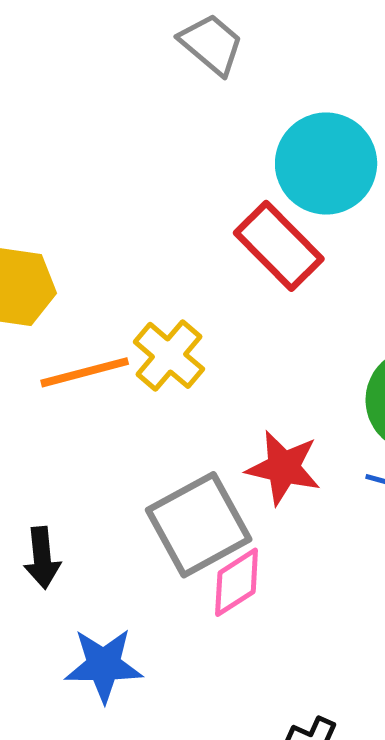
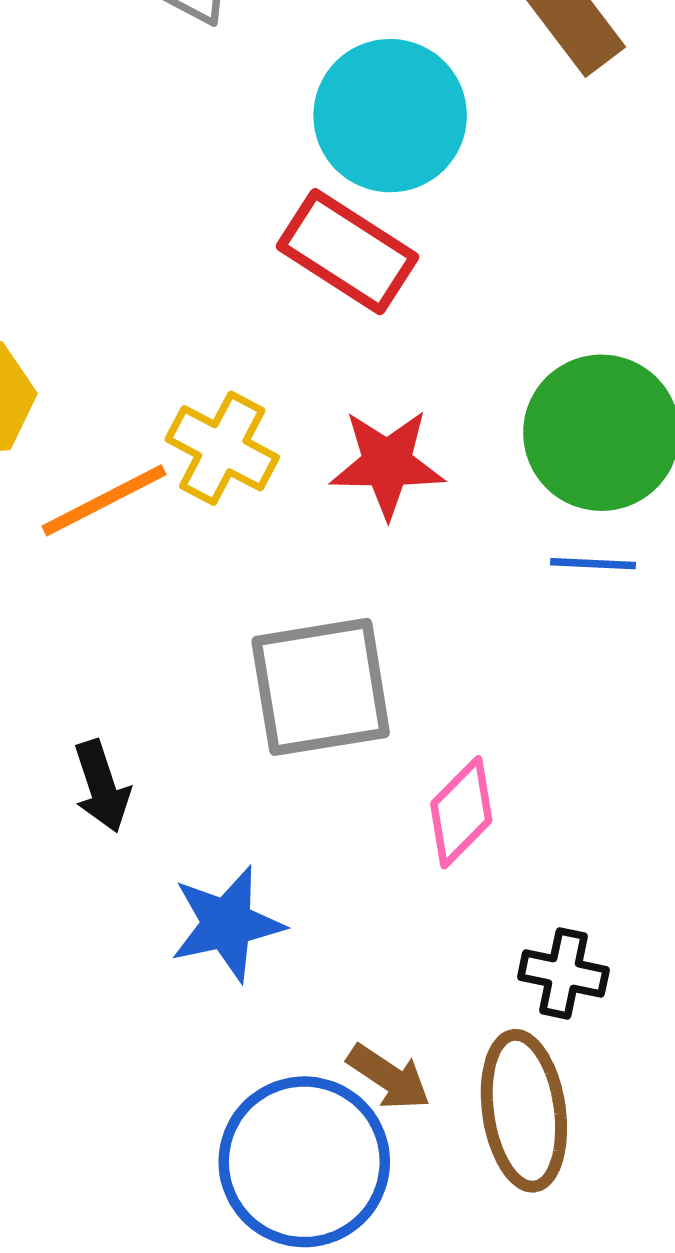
red star: (283, 468) -> (387, 464), moved
gray square: (199, 525) -> (321, 687), turned 32
pink diamond: (237, 582) -> (461, 812), moved

